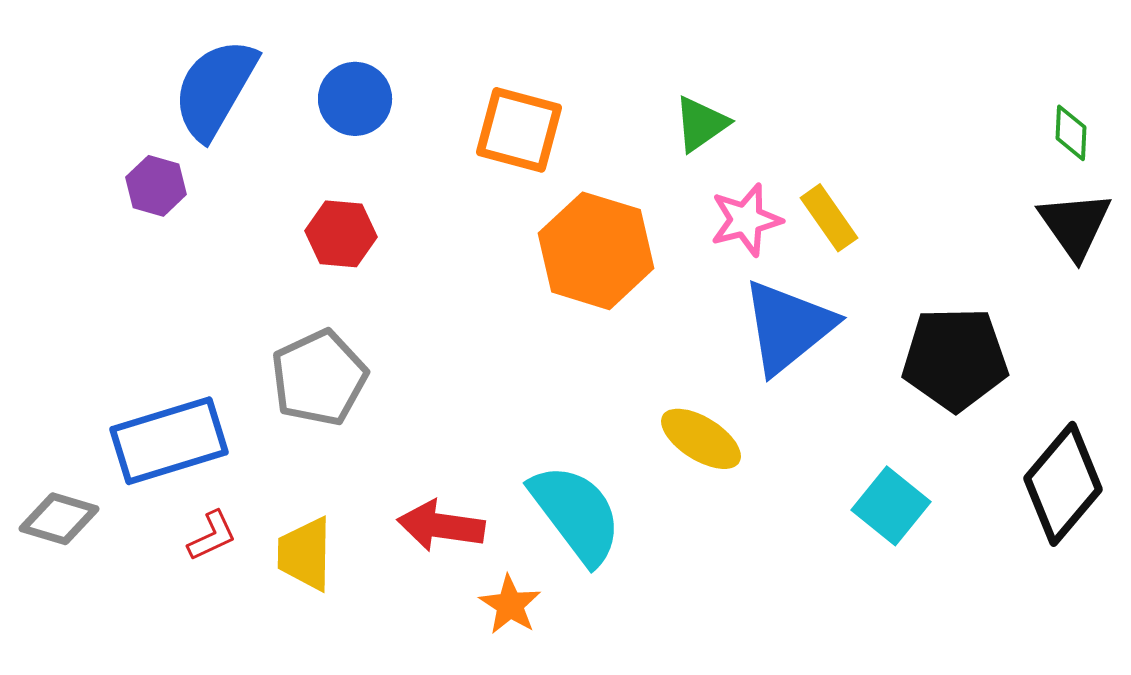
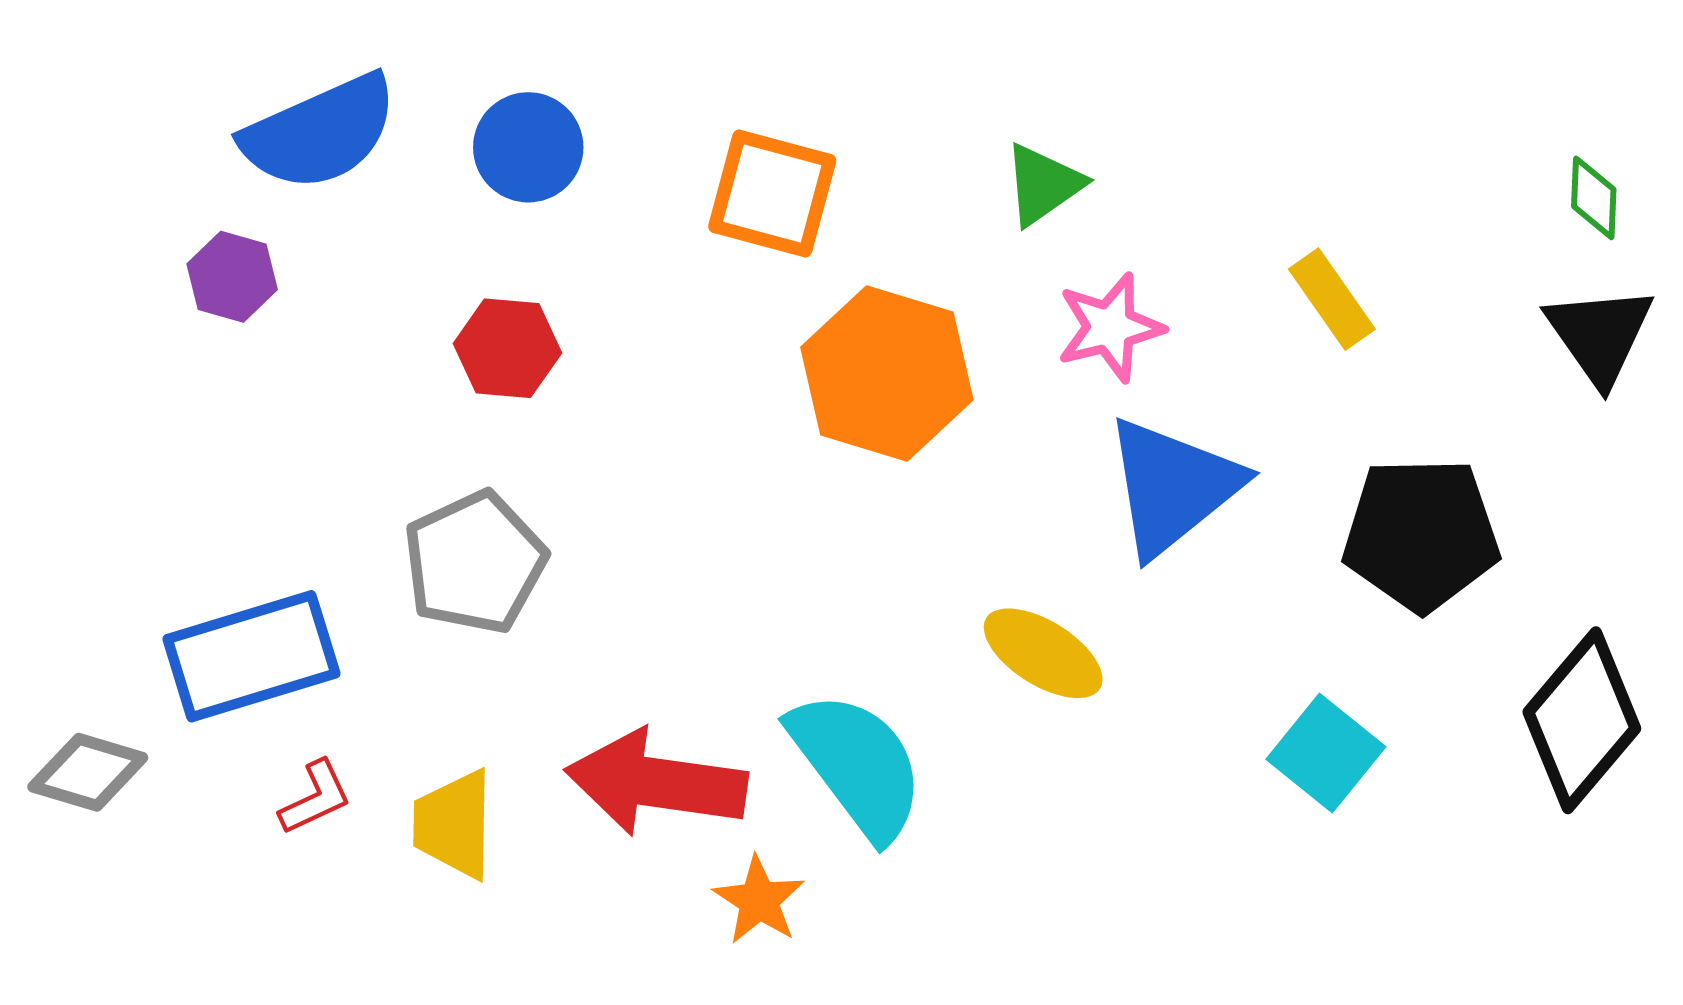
blue semicircle: (215, 89) -> (320, 132), turned -144
yellow rectangle: (829, 218) -> (1332, 299), moved
red arrow: (441, 526) -> (656, 783), size x1.4

